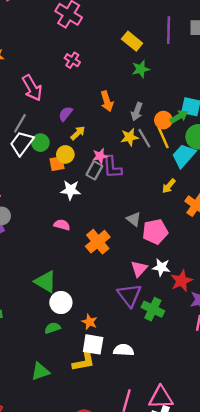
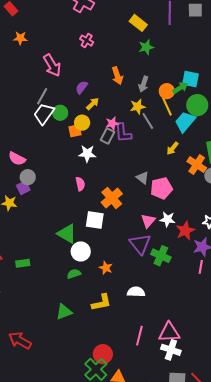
gray line: (144, 138) -> (148, 121), moved
pink semicircle: (62, 225) -> (80, 184), turned 64
white square: (93, 344) -> (95, 220), moved

